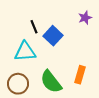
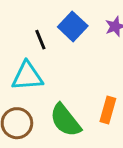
blue square: (53, 36) -> (73, 26), moved

